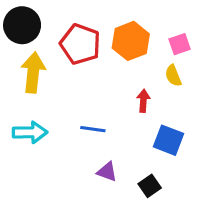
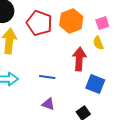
red arrow: (143, 101) -> (79, 59), size x1.6
purple triangle: (107, 172) -> (48, 104), moved

